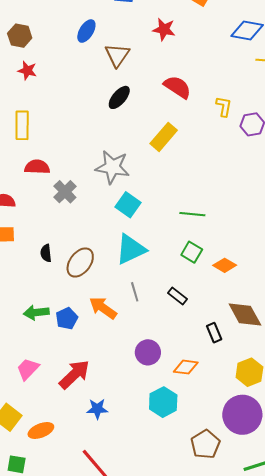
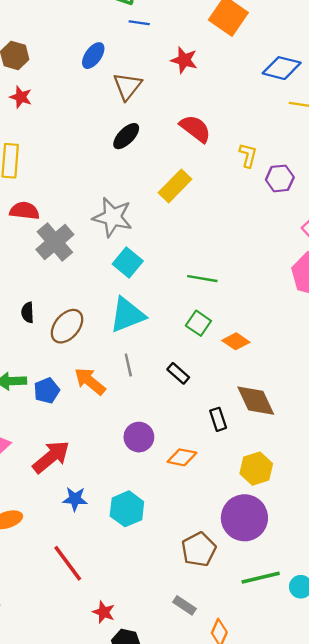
gray cross: (65, 192) -> (55, 242), size x1.4
cyan hexagon: (163, 402) -> (127, 509), moved

